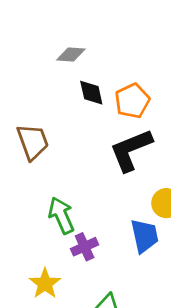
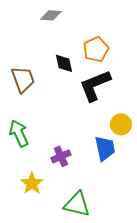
black diamond: (91, 93) -> (64, 63), moved
green arrow: (61, 215) -> (19, 133), moved

